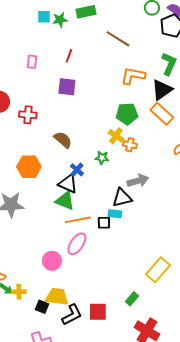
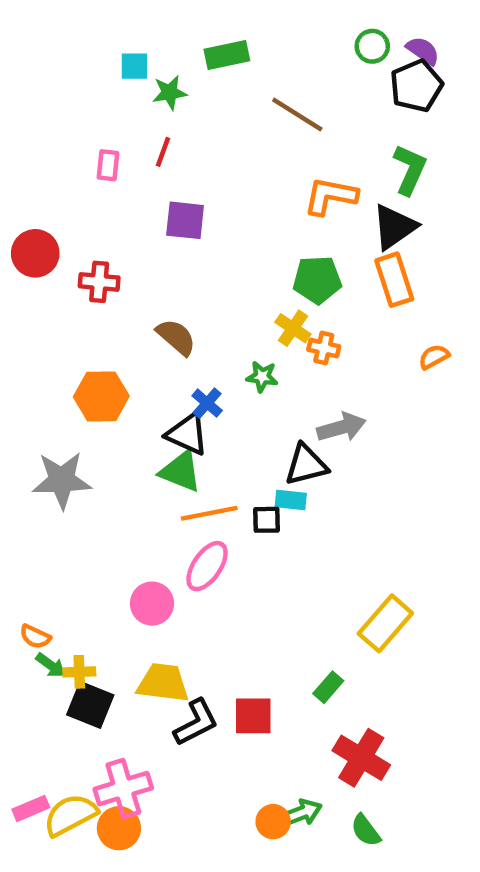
green star: (60, 20) -> (170, 93), moved
red line: (69, 56) -> (163, 152), moved
orange rectangle: (162, 114) -> (394, 280), turned 30
black square: (42, 307) -> (90, 705), moved, size x1.5

